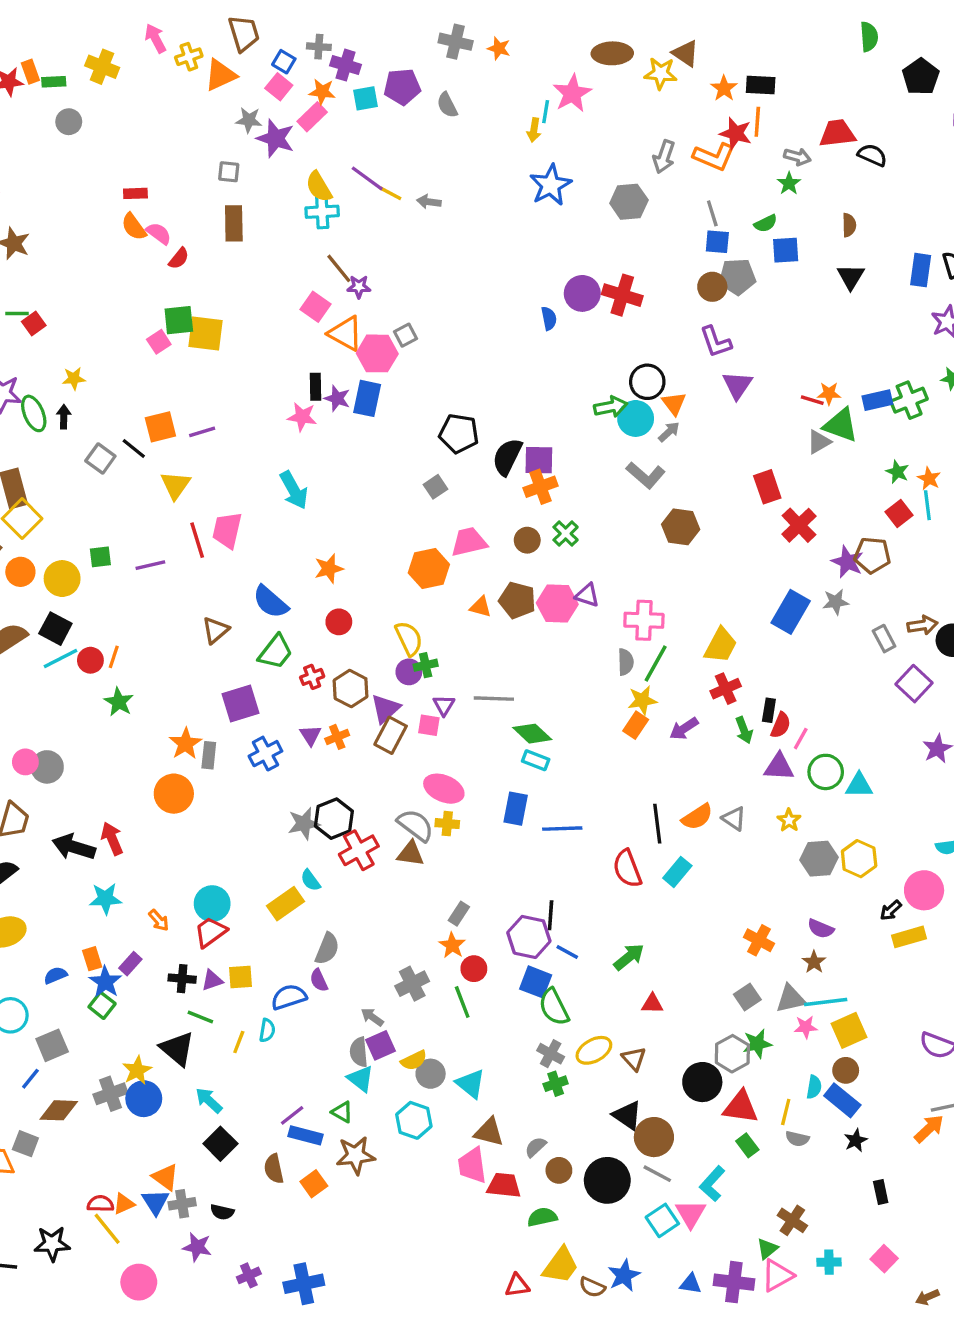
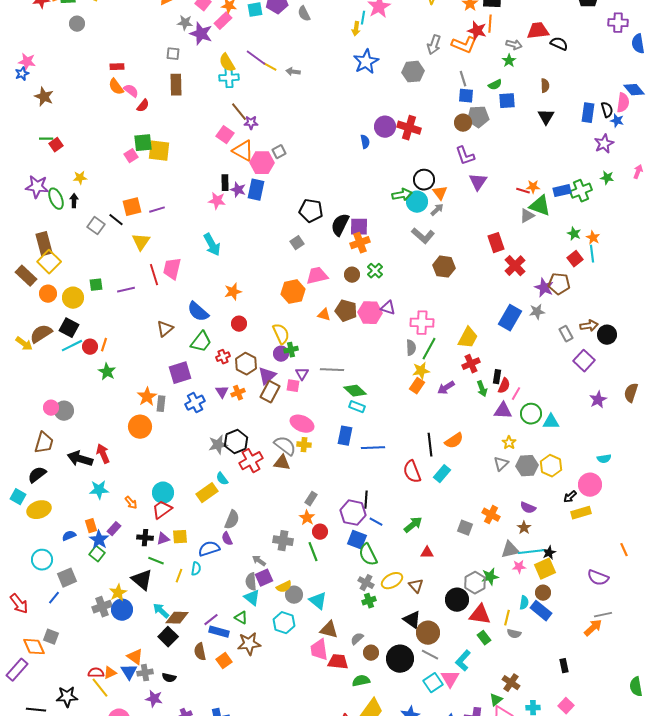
gray triangle: (734, 819) -> (501, 464), moved, turned 42
gray cross: (412, 984) -> (283, 541), turned 36
gray square: (747, 997) -> (465, 528), moved, turned -35
brown diamond: (59, 1110) -> (177, 618), moved
black star: (856, 1140) -> (549, 553), moved

